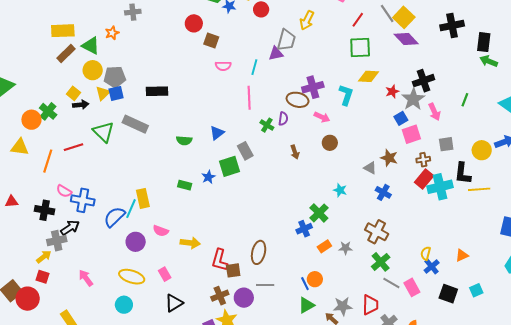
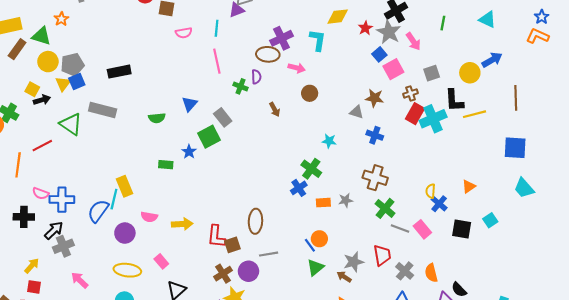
gray cross: (57, 241) -> (63, 246), moved
orange rectangle: (324, 246) -> (323, 203), turned 40

